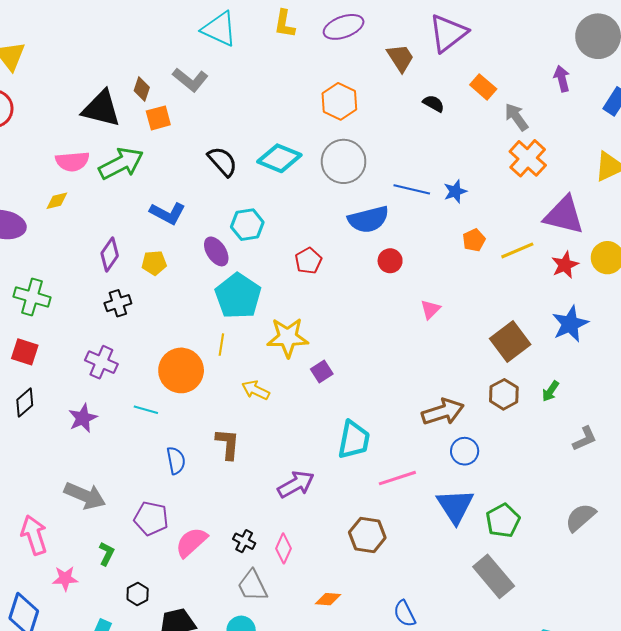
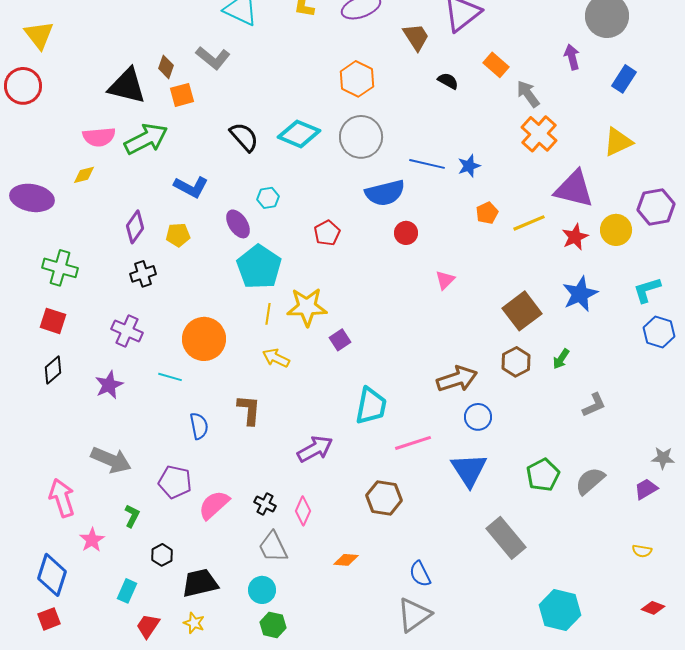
cyan hexagon: (247, 225) -> (268, 198), size x0.7
yellow line: (221, 345) -> (268, 314), moved
green pentagon: (503, 521) -> (543, 475), moved
pink star: (65, 578) -> (92, 540), turned -30

